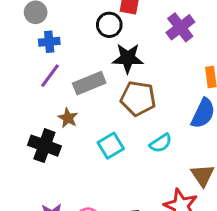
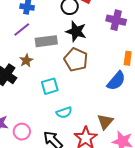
purple cross: (180, 27) -> (116, 20), turned 36
cyan semicircle: (161, 143) -> (64, 113), moved

